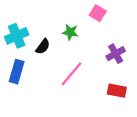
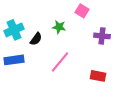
purple cross: (116, 54) -> (102, 36), moved, turned 35
blue rectangle: (17, 72) -> (14, 60), turned 66

